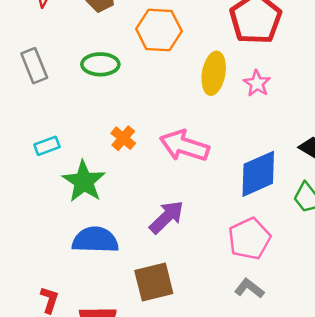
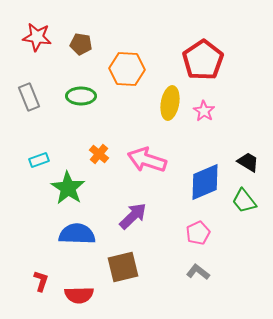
pink pentagon: (249, 239) -> (198, 233), size x0.7

